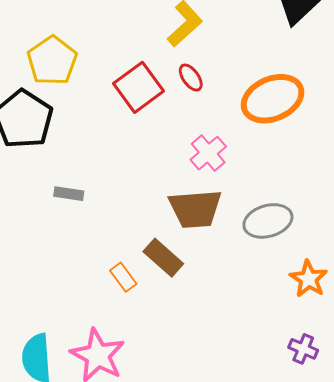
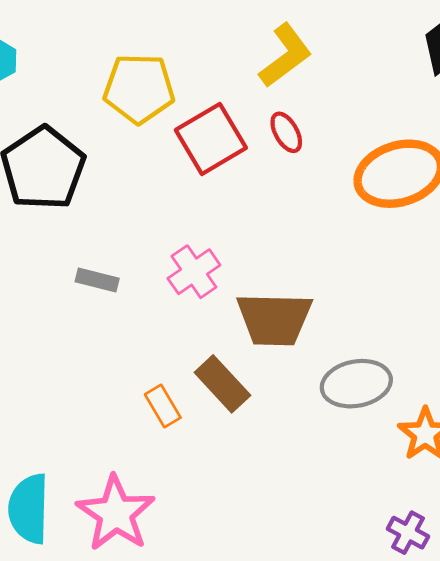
yellow pentagon: (52, 61) -> (139, 89), moved, turned 30
pink cross: (208, 153) -> (194, 272), moved
gray ellipse: (268, 221) -> (356, 384), moved

